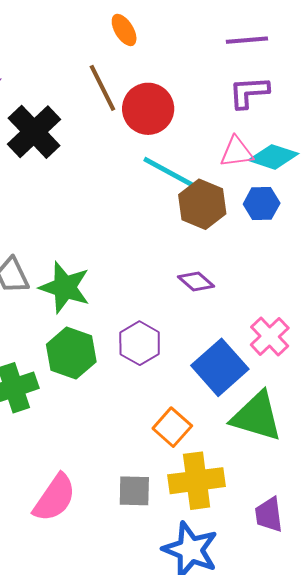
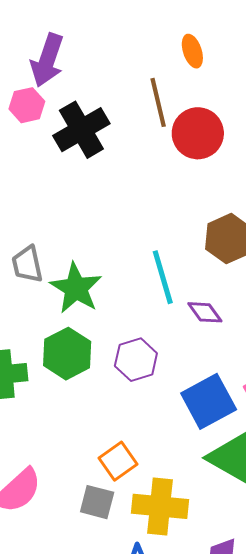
cyan line: (168, 172) -> (163, 277), moved, turned 32
orange square: (172, 427) -> (118, 461), moved

